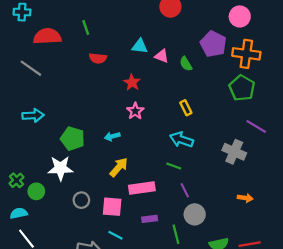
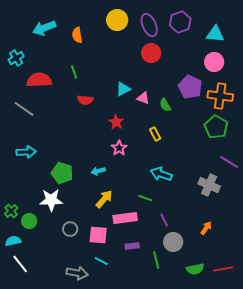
cyan cross: (22, 12) -> (16, 58), turned -35
cyan triangle: (140, 46) -> (123, 89), turned -35
yellow rectangle: (186, 108) -> (155, 134), moved
green line: (174, 166) -> (145, 198), moved
orange arrow: (245, 198) -> (206, 228), moved, turned -64

